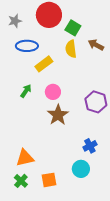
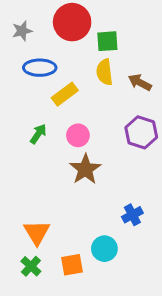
green square: (73, 28) -> (107, 41), turned -35
brown arrow: (96, 45) -> (140, 82), moved
purple hexagon: (96, 102) -> (141, 132), moved
orange triangle: (25, 158) -> (37, 232), turned -48
cyan circle: (81, 169) -> (104, 249), moved

